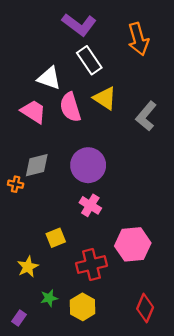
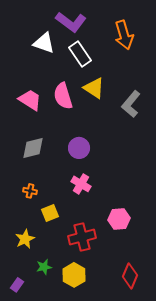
white triangle: (49, 78) -> (44, 43), moved
purple circle: (88, 165) -> (79, 148), size x0.7
orange cross: (16, 184) -> (30, 191), moved
pink hexagon: (133, 244) -> (119, 219), size x0.7

